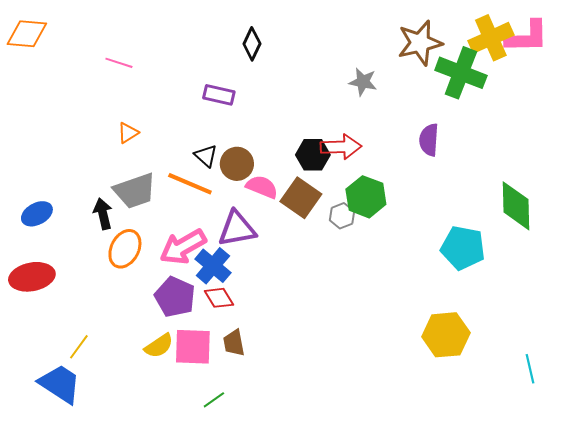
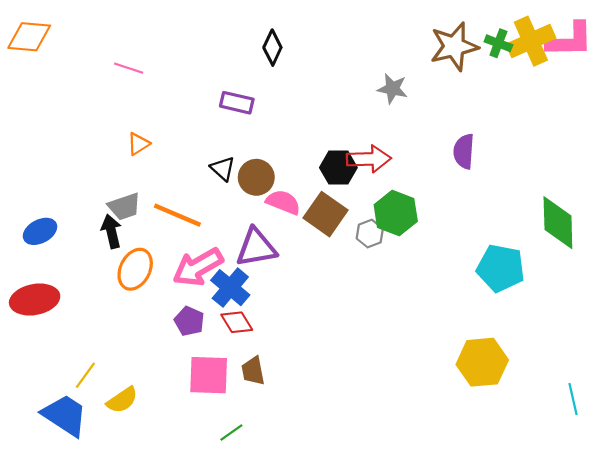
green cross: (461, 73) -> (498, 43), moved, size x0.5
orange line: (190, 184) -> (177, 215), moved
gray trapezoid: (135, 191) -> (124, 207), moved, size x0.7
purple pentagon: (175, 297) -> (189, 321), size x0.7
yellow semicircle: (159, 346) -> (122, 400), moved

